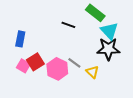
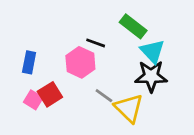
pink hexagon: (57, 69) -> (80, 62), moved
yellow triangle: (92, 72) -> (129, 108), size x1.6

